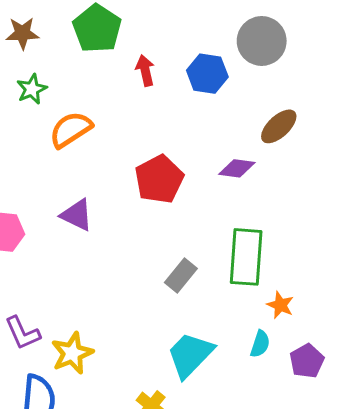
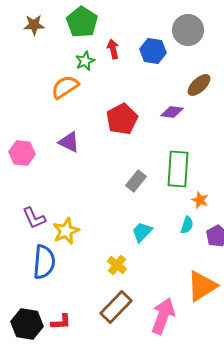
green star: (32, 89) -> (85, 61), moved
cyan trapezoid: (190, 355) -> (142, 232), size x0.7

